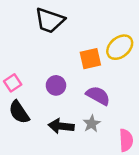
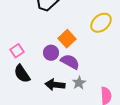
orange square: (90, 59) -> (67, 39), moved, turned -30
purple semicircle: (98, 96) -> (70, 62), moved

